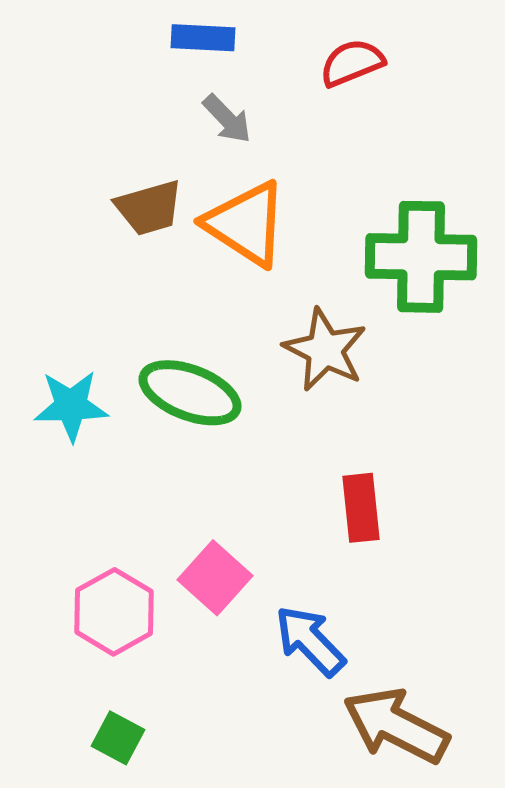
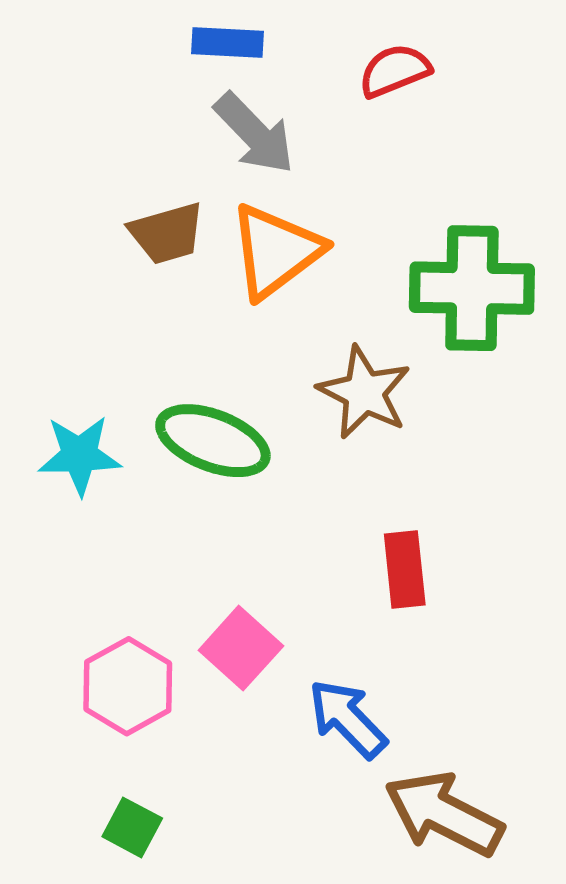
gray arrow: (227, 119) -> (254, 133), size x1.5
orange triangle: (246, 224) -> (276, 251), turned 50

